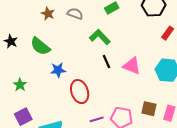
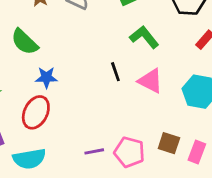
green L-shape: (100, 37) -> (144, 37), moved
red ellipse: (80, 92) -> (36, 112), moved, turned 40

